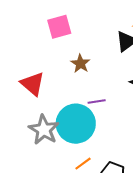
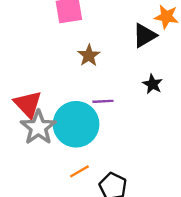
red triangle: (33, 84) -> (28, 104), moved

